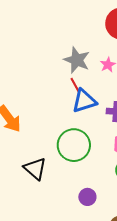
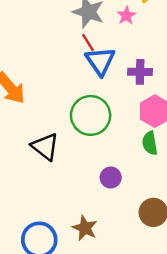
blue triangle: (84, 101) -> (100, 61), turned -44

